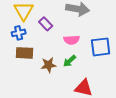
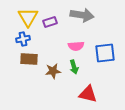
purple rectangle: (46, 24) -> (50, 22), moved, turned -64
green arrow: (70, 61) -> (74, 67), turned -64

